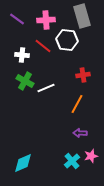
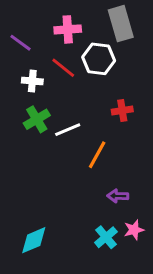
purple line: (17, 19) -> (21, 43), moved
green cross: (25, 81) -> (37, 119), turned 30
orange line: (77, 104) -> (97, 155), moved

